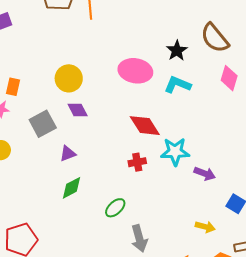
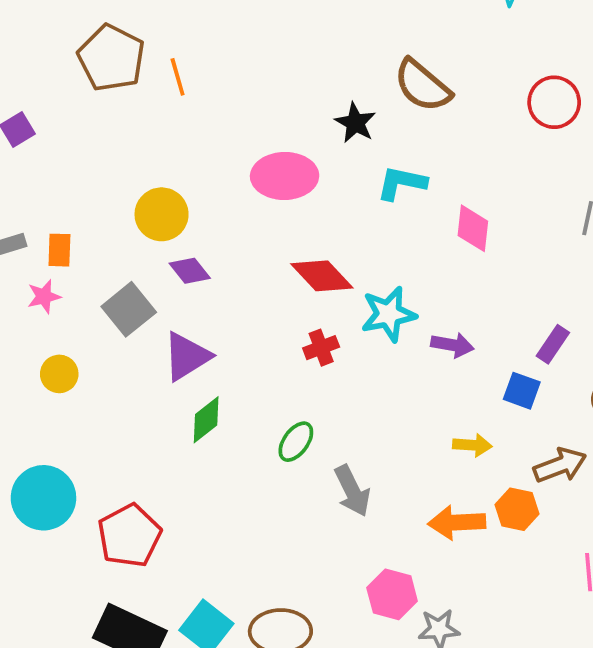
pink diamond: (229, 78) -> (473, 228), moved
cyan L-shape: (178, 85) -> (401, 183), moved
purple triangle: (68, 154) -> (187, 356), size x1.6

